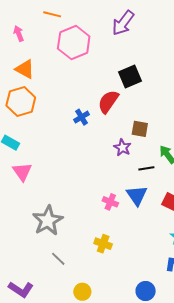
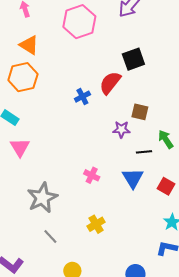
purple star: (122, 148) -> (121, 129), turned -30
pink cross: (110, 202) -> (92, 175), moved
yellow cross: (103, 244) -> (96, 224), turned 36

